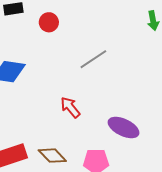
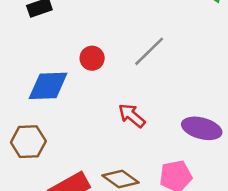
red circle: (49, 22) -> (92, 58), moved

